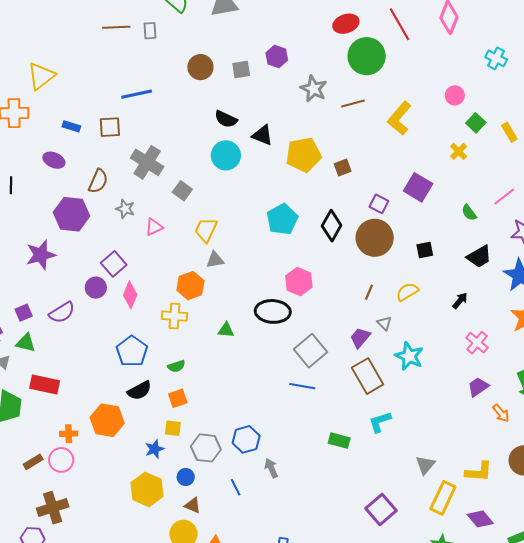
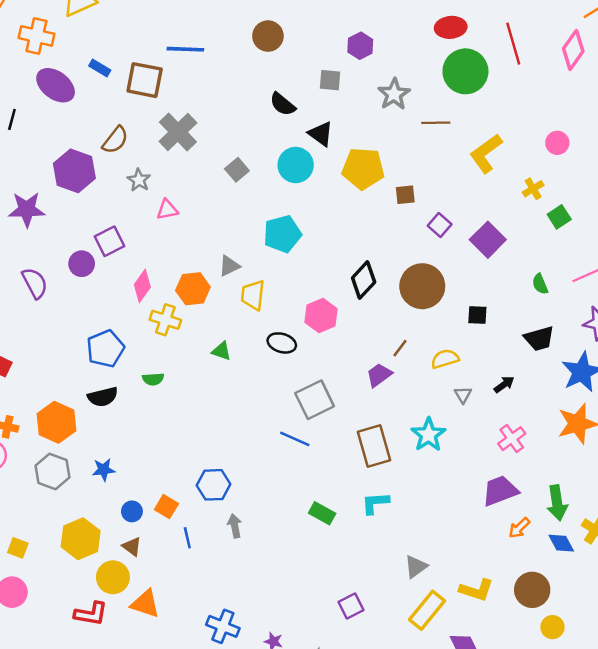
gray square: (241, 70) -> (330, 80), moved
green square: (476, 123) -> (559, 217), moved
brown square: (110, 127) -> (145, 80), size x1.4
yellow cross: (459, 151) -> (533, 189), moved
cyan circle: (226, 155) -> (296, 165), moved
purple ellipse: (54, 160) -> (56, 85), moved, size x1.5
gray square: (182, 191) -> (237, 170), moved
purple square: (379, 204) -> (440, 225), moved
cyan pentagon: (282, 219) -> (282, 234), moved
black diamond: (332, 226) -> (364, 280), moved
yellow trapezoid: (206, 230) -> (253, 295), moved, turned -32
gray triangle: (215, 260) -> (229, 266), turned -30
pink diamond: (130, 295) -> (142, 286), moved
black ellipse: (273, 311) -> (282, 343), size x0.7
purple semicircle: (62, 312) -> (35, 283), turned -100
gray triangle: (384, 323) -> (463, 395), moved
purple trapezoid: (360, 338) -> (379, 375), moved
purple trapezoid: (478, 387) -> (500, 491), size x1.4
orange square: (178, 398) -> (166, 507), moved, turned 36
orange arrow: (501, 413) -> (519, 528), turned 72
yellow square: (173, 428) -> (18, 548), moved
gray hexagon: (206, 448) -> (53, 472), moved
yellow hexagon: (147, 489) -> (81, 539), moved
purple square: (381, 509) -> (351, 606), size x0.7

